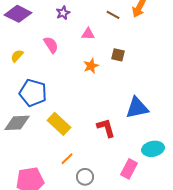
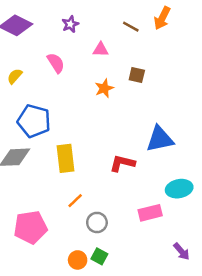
yellow rectangle: (59, 124) -> (65, 158), turned 40
red L-shape: (106, 128) -> (122, 163), turned -60
pink rectangle: (129, 169) -> (150, 213), turned 48

